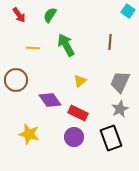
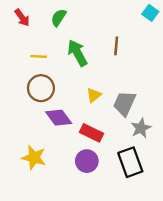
brown line: (110, 42) -> (116, 46), moved
brown circle: (16, 80) -> (41, 88), moved
gray trapezoid: (120, 82) -> (124, 103), moved

